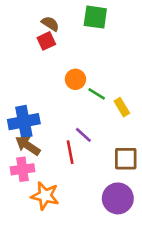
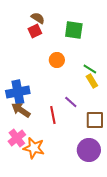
green square: (95, 17) -> (74, 30), moved
green line: (97, 94) -> (90, 69), moved
purple line: (83, 135) -> (71, 102), moved
pink cross: (22, 169) -> (17, 138), moved, turned -30

